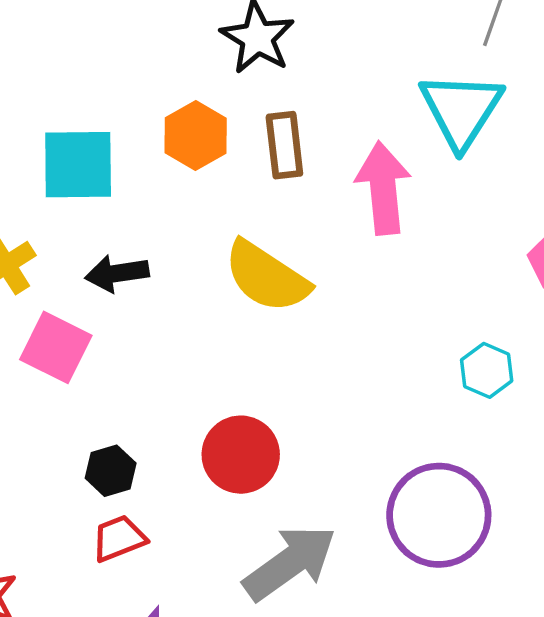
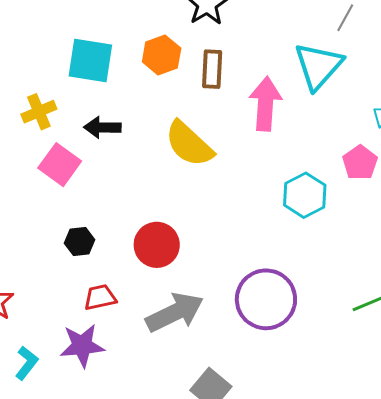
cyan hexagon: (487, 370) -> (305, 195), moved, size x1.4
red trapezoid: (119, 538) -> (100, 297), moved

